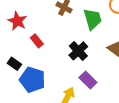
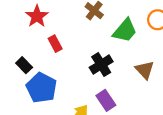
green trapezoid: (93, 19) -> (125, 31), turned 45

